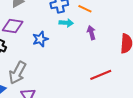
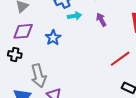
gray arrow: (17, 73) -> (39, 76), turned -30

